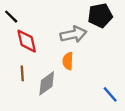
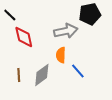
brown line: (22, 73) -> (19, 75), moved
blue line: (110, 94) -> (78, 71), moved

